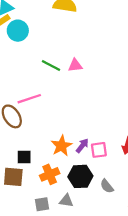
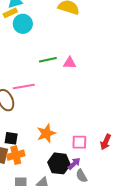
green line: (51, 66) -> (48, 60), turned -48
purple arrow: (82, 146) -> (74, 164), moved
orange cross: (50, 174) -> (16, 155), moved

